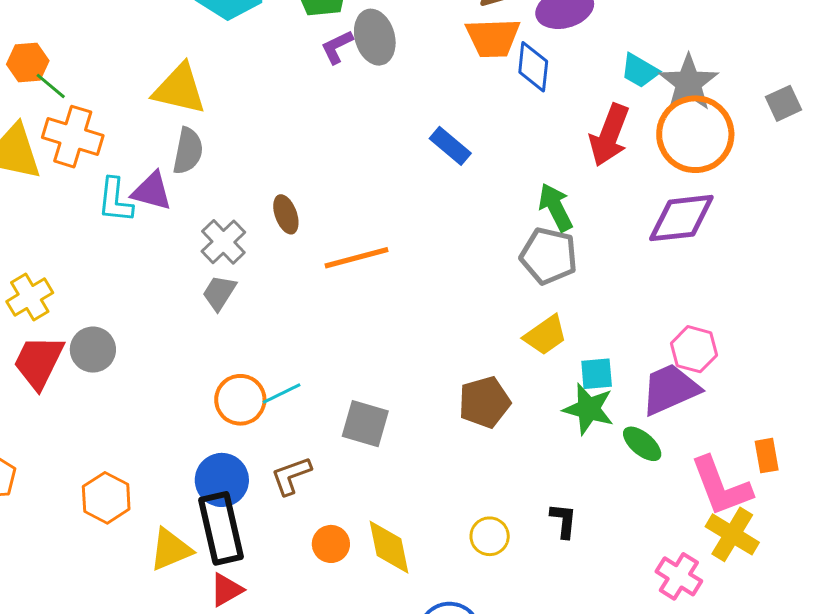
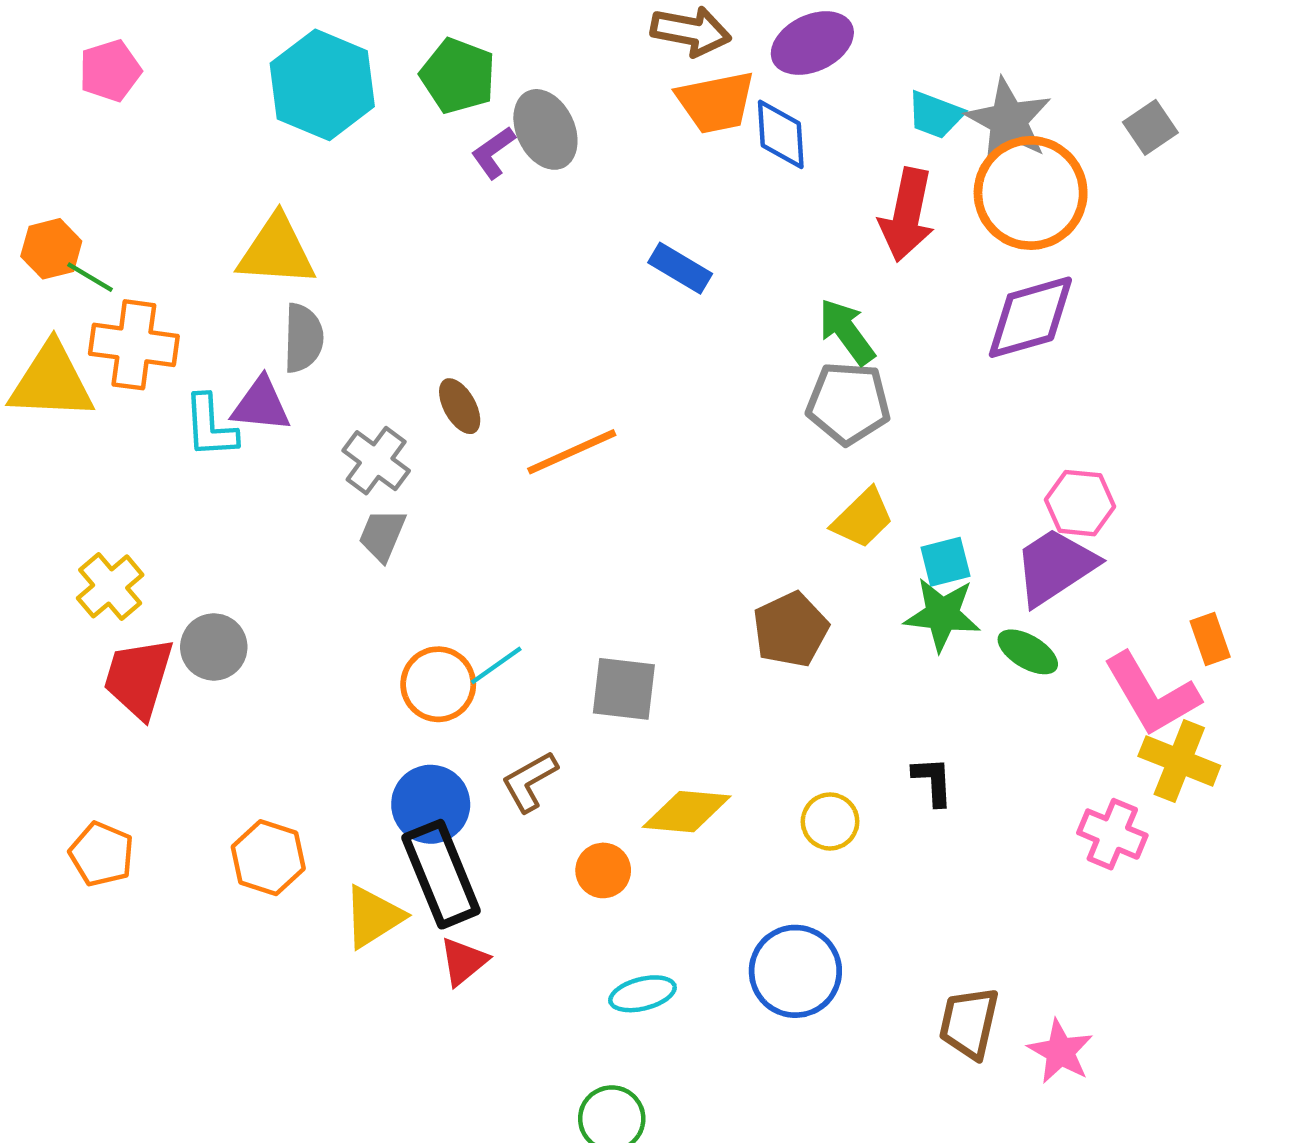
yellow diamond: (389, 547) -> (687, 812), moved, turned -64

